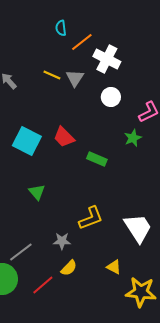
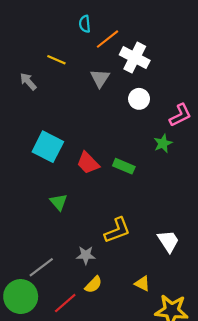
yellow line: (52, 75) -> (56, 60), moved
red trapezoid: (64, 137) -> (88, 163), moved
white trapezoid: (138, 228) -> (168, 241), size x0.7

